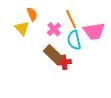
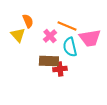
orange line: (71, 19) -> (67, 26), turned -42
brown rectangle: (53, 54) -> (49, 61), turned -42

